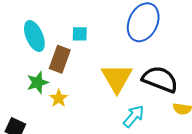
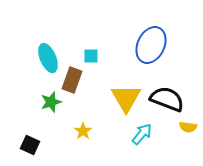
yellow star: (59, 98) -> (83, 131), moved

